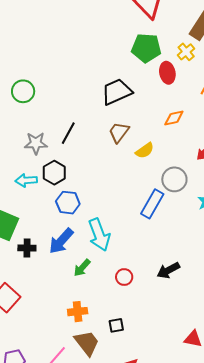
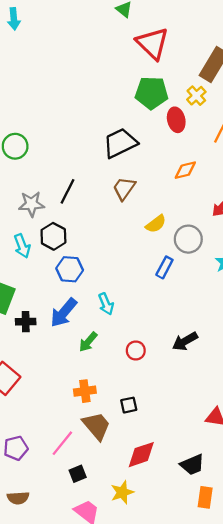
yellow semicircle: (145, 151) -> (156, 224), moved
cyan arrow: (26, 180) -> (22, 246), turned -105
blue rectangle: (152, 204) -> (164, 267), size x0.7
cyan arrow: (99, 235) -> (106, 304), size x0.6

